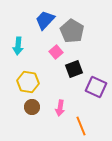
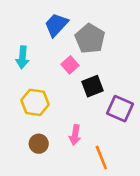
brown circle: (32, 107) -> (39, 144), moved

